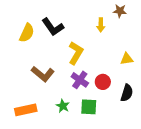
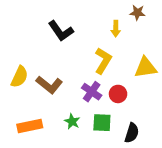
yellow semicircle: (27, 33) -> (19, 77), moved
yellow L-shape: (76, 53) -> (103, 61), moved
yellow triangle: (127, 59) -> (146, 68), size x1.5
black semicircle: (127, 93) -> (132, 133), moved

